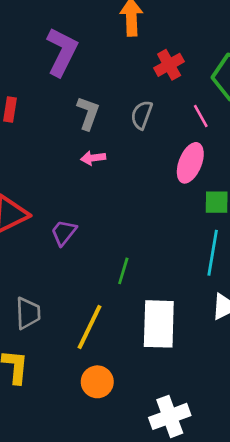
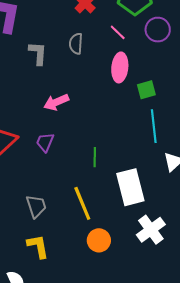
pink arrow: (93, 158) -> (56, 102), moved, size x1.4
yellow line: (89, 327) -> (82, 203), turned -32
white cross: (170, 416) -> (151, 230), moved

